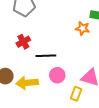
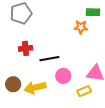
red cross: (23, 42) -> (26, 48), turned 32
yellow rectangle: (76, 94) -> (84, 91), turned 56

